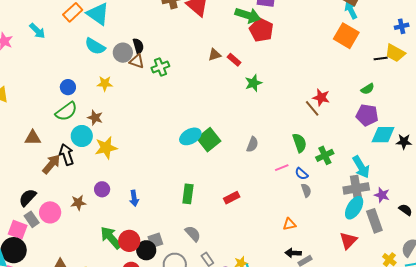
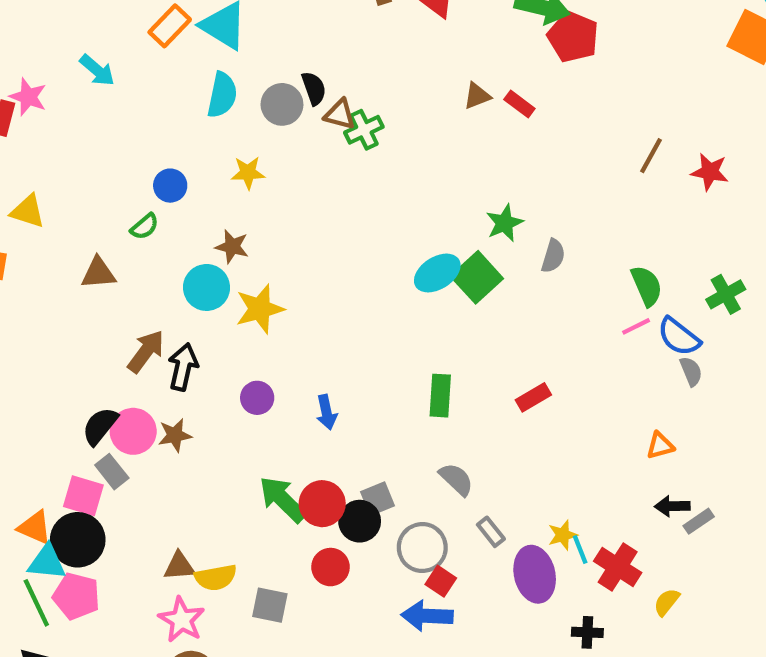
cyan semicircle: (95, 46) -> (222, 95), turned -105
brown triangle: (137, 61) -> (340, 114), moved
green star: (253, 83) -> (505, 223), moved
brown line: (312, 108) -> (651, 156), moved, turned 72
green semicircle: (66, 111) -> (145, 226), moved, size x0.6
brown triangle: (33, 138) -> (98, 273), moved
green semicircle: (299, 143) -> (647, 286), moved
gray semicircle: (252, 144) -> (553, 256), moved
black arrow: (67, 155) -> (183, 367), moved, turned 35
blue semicircle: (302, 174) -> (679, 337), size x1.5
brown star: (78, 203) -> (175, 435), moved
pink circle: (50, 212) -> (133, 431), moved

